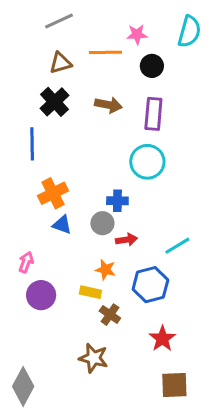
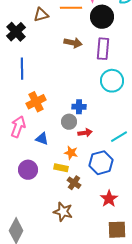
black circle: (152, 66) -> (102, 17), size x1.5
black cross: (55, 102) -> (16, 32), moved
cyan circle: (147, 162) -> (112, 81), moved
blue triangle: (62, 225) -> (42, 139), moved
pink arrow: (26, 262) -> (18, 127), moved, size x1.5

